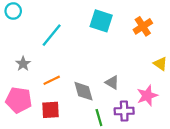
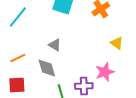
gray triangle: (112, 82) -> (55, 45), moved

